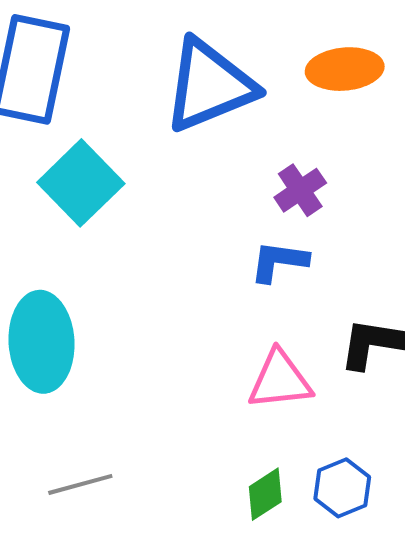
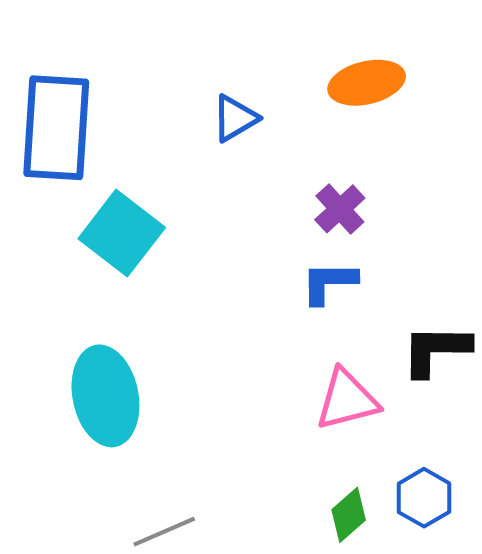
blue triangle: (209, 85) -> (235, 118), size x0.5

